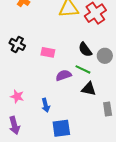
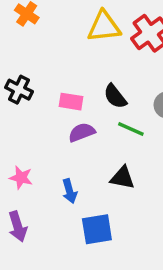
black semicircle: (85, 50) -> (115, 96), moved
purple semicircle: (64, 75) -> (82, 132), moved
black triangle: (89, 89) -> (122, 178), moved

